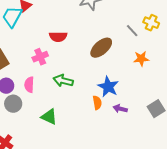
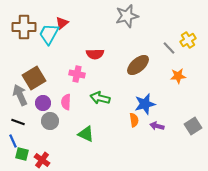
yellow cross: (151, 23) -> (188, 40), turned 35
pink cross: (40, 57) -> (77, 74), turned 35
blue star: (108, 87) -> (145, 104), turned 30

